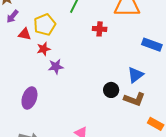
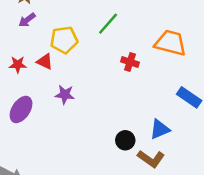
red triangle: (25, 34) -> (45, 62), moved
red star: (44, 49) -> (18, 65), moved
purple ellipse: (29, 98) -> (21, 109), moved

